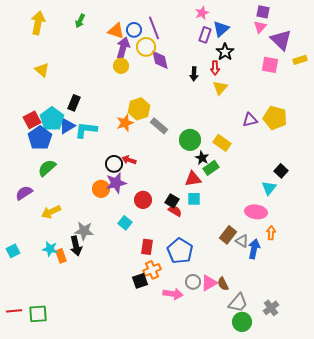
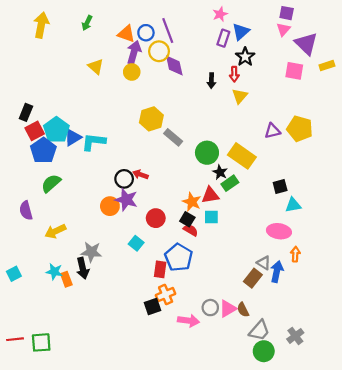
yellow triangle: (42, 70) -> (96, 67), moved
black rectangle: (74, 103) -> (26, 112), moved
orange star: (125, 123) -> (192, 202), moved, turned -30
yellow rectangle: (222, 143) -> (242, 156), size x1.4
black square: (281, 171) -> (280, 187), moved, turned 32
purple star: (116, 183) -> (126, 200), turned 30
cyan triangle: (269, 188) -> (293, 205), turned 42
purple semicircle: (24, 193) -> (26, 211), turned -72
brown rectangle: (228, 235) -> (253, 278), moved
blue pentagon: (180, 251) -> (179, 257), moved

